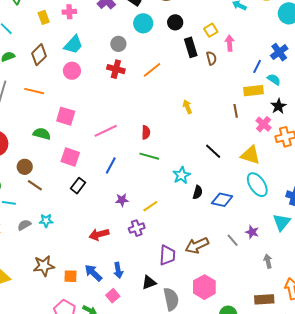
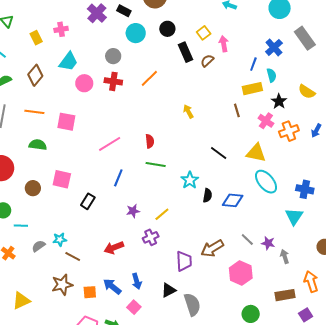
brown semicircle: (211, 58) -> (207, 61), turned -112
pink circle: (72, 71) -> (84, 83), moved
cyan semicircle: (274, 79) -> (272, 75), turned 48
pink square: (66, 116) -> (66, 122), moved
green semicircle: (42, 134) -> (38, 145), moved
pink square: (70, 157) -> (62, 179), moved
brown line: (35, 185) -> (73, 257), moved
purple star: (252, 232) -> (268, 243), moved
pink hexagon: (204, 287) -> (241, 273), moved

